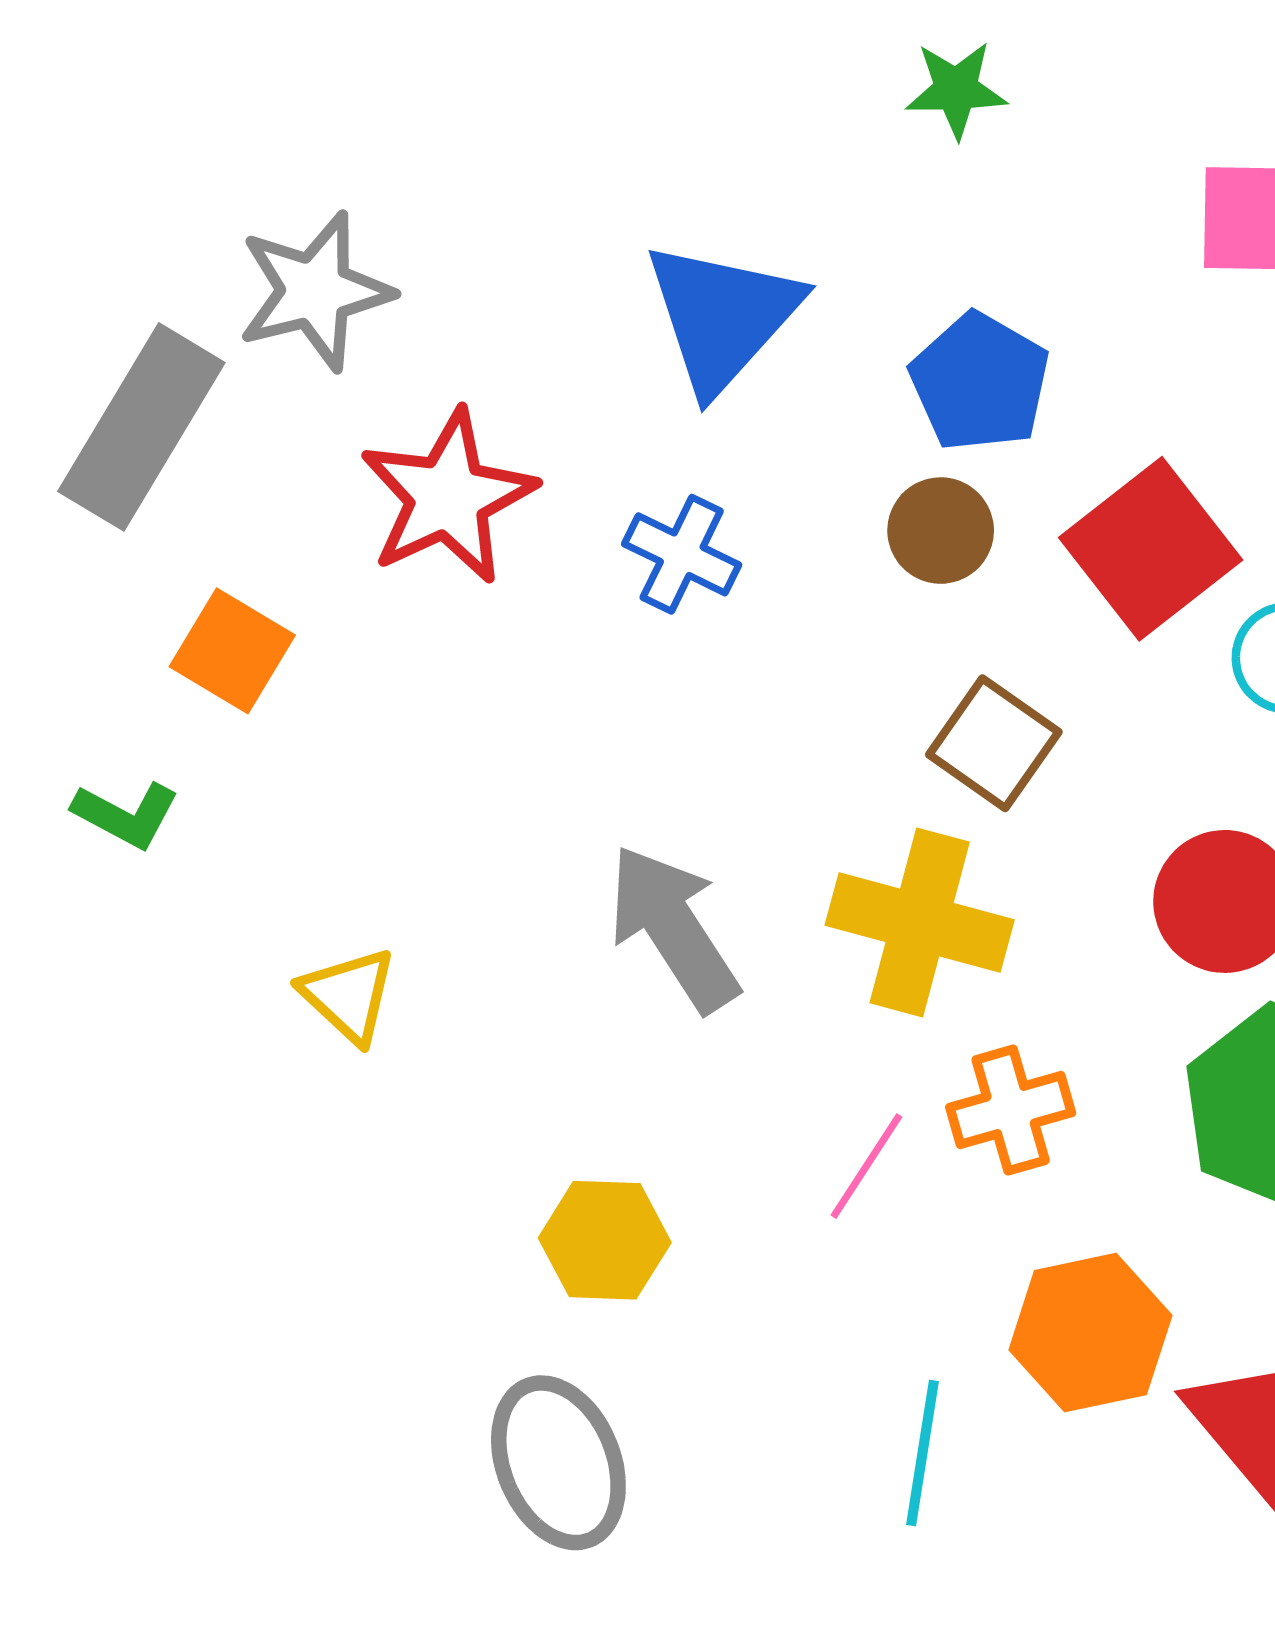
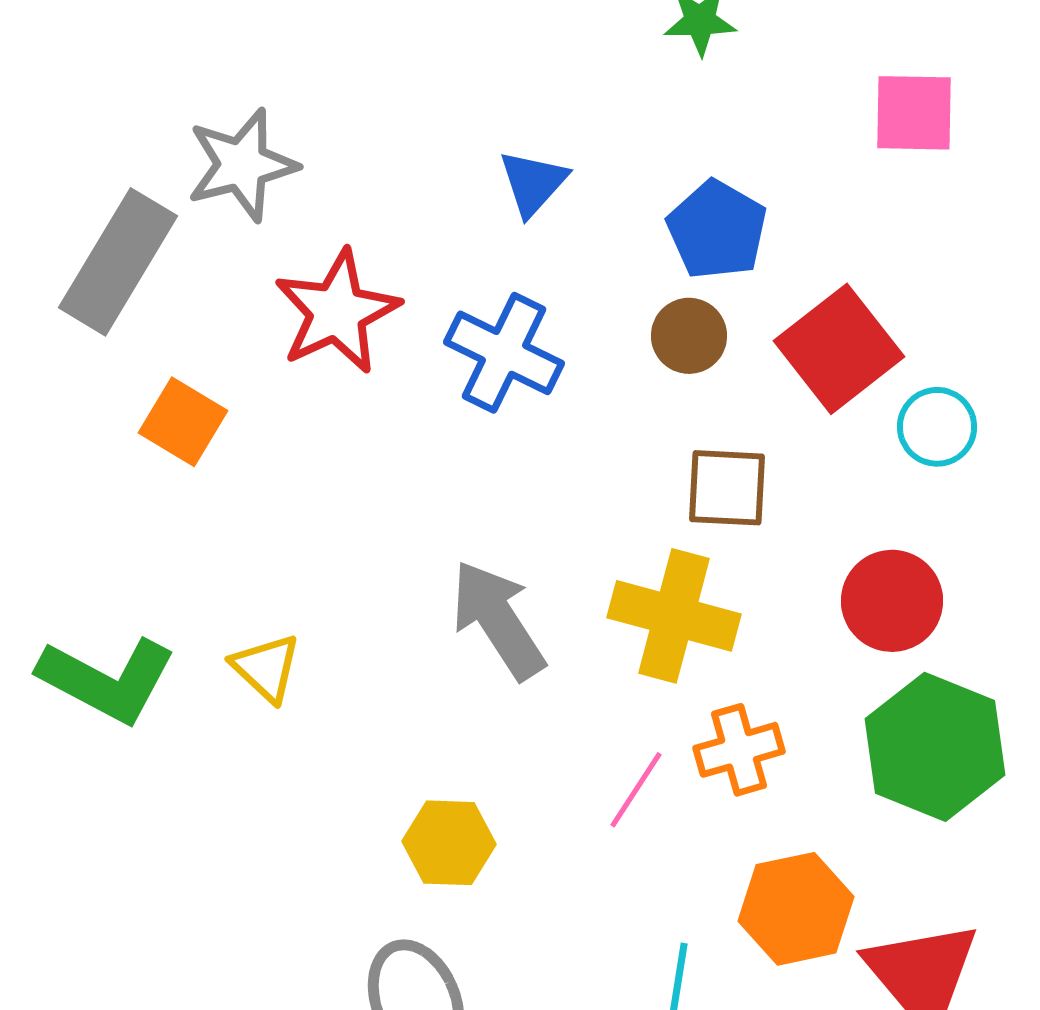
blue triangle: (722, 316) -> (533, 183), size x0.6
blue cross: (682, 554) -> (504, 353), size x1.4
brown square: (994, 743) -> (727, 488), turned -32
green L-shape: (126, 815) -> (107, 680), moved, size x1.8

